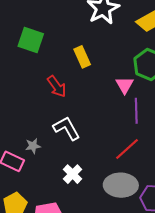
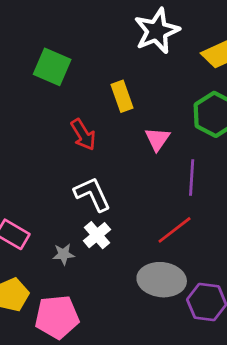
pink triangle: (125, 85) -> (157, 139), moved
gray star: (33, 146) -> (64, 254), moved
white cross: (73, 174) -> (97, 235), moved

